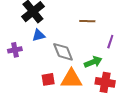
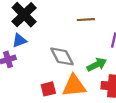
blue triangle: (39, 35) -> (19, 40), moved

